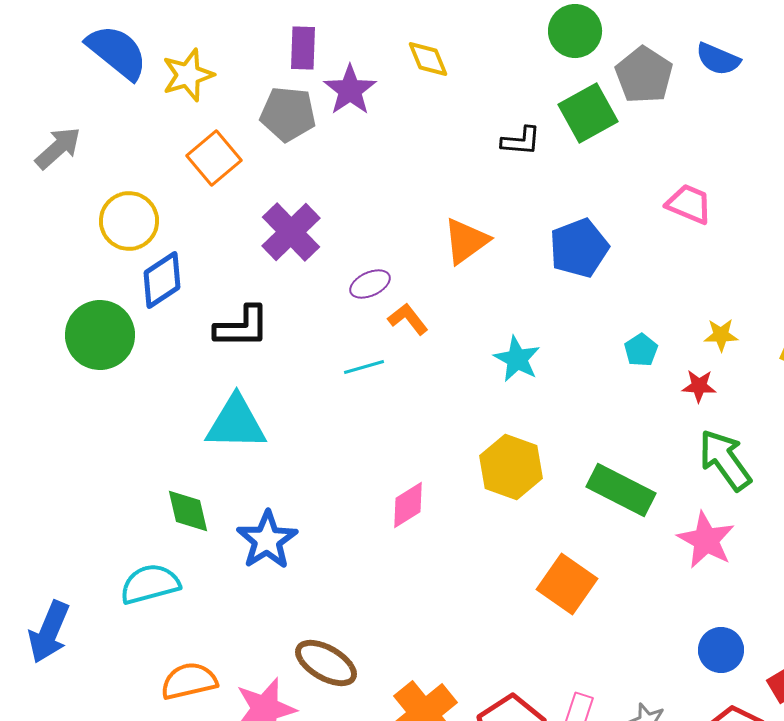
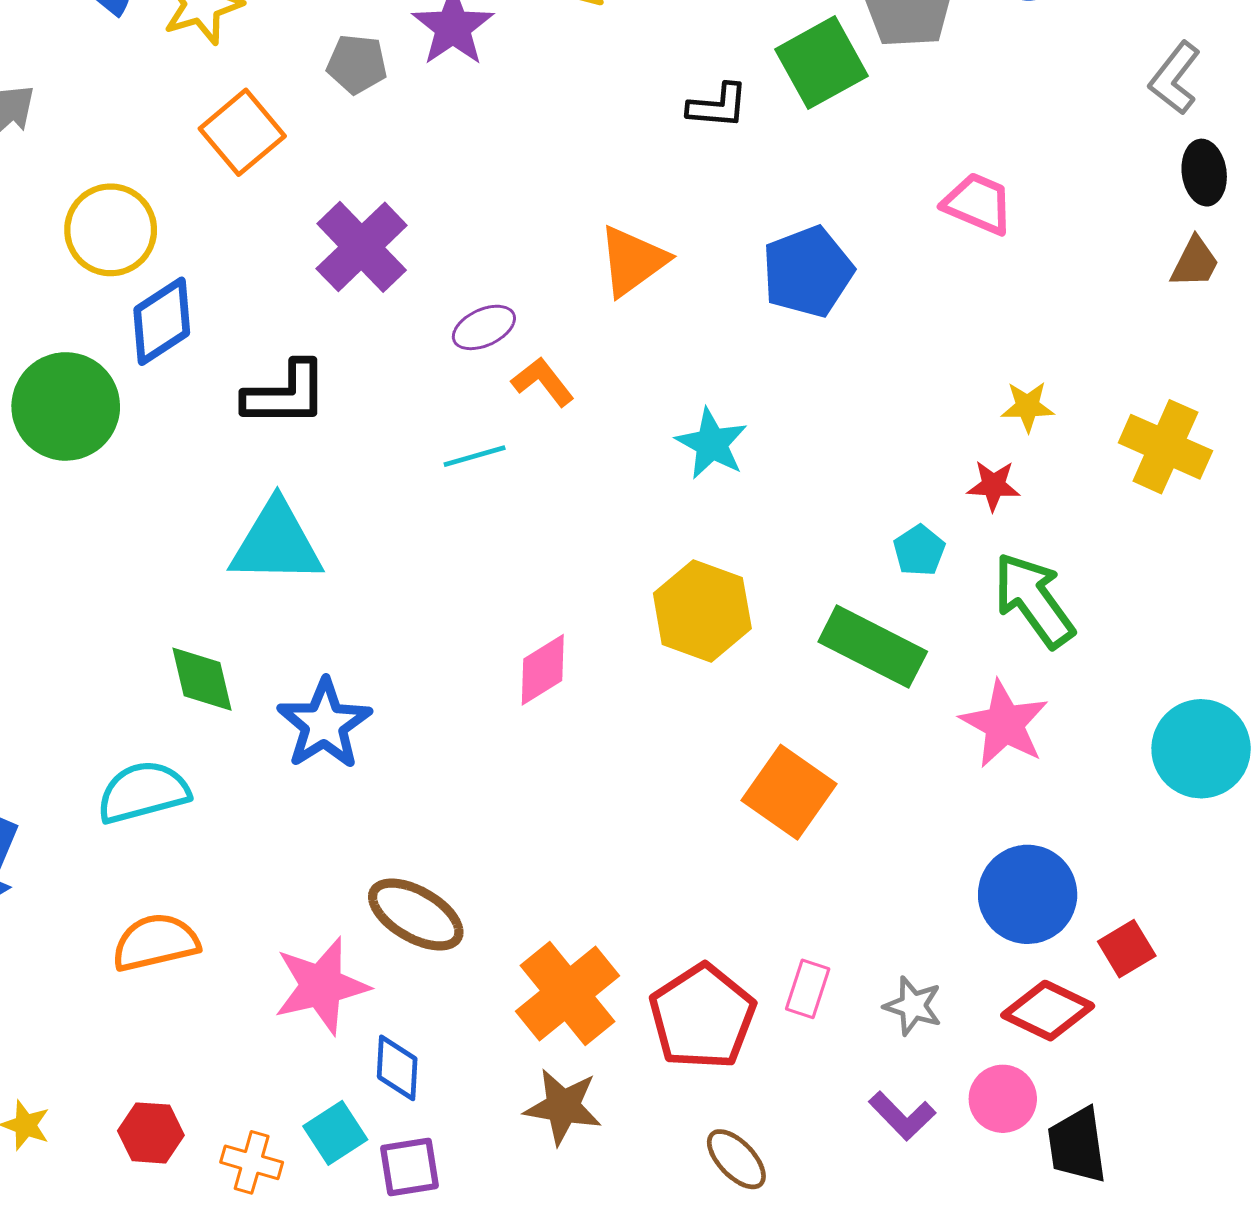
gray pentagon: (288, 114) -> (357, 64), size x0.7
cyan pentagon: (641, 350) -> (919, 551), moved
blue circle: (721, 650) -> (1028, 894), size x1.4
orange semicircle: (189, 681) -> (156, 942), moved

